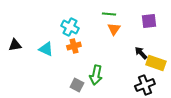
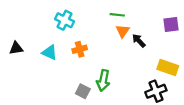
purple square: (149, 21) -> (171, 25), moved
cyan cross: (70, 27) -> (65, 20), moved
black arrow: (141, 53) -> (139, 41), moved

